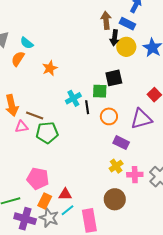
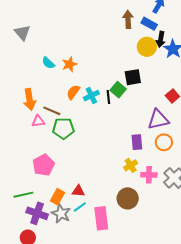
black arrow: (115, 38) -> (161, 39), moved
cyan semicircle: (27, 43) -> (48, 63), moved
orange semicircle: (18, 59) -> (73, 92), moved
green square: (100, 91) -> (118, 90), turned 35
black line: (87, 107) -> (108, 97), moved
orange circle: (109, 116) -> (164, 142), moved
purple rectangle: (121, 143) -> (137, 142), turned 56
pink pentagon: (38, 179) -> (44, 165), moved, turned 30

